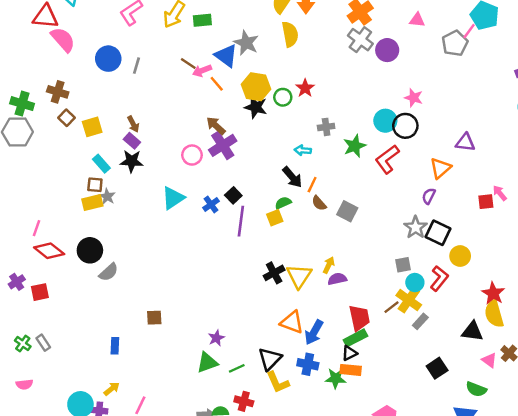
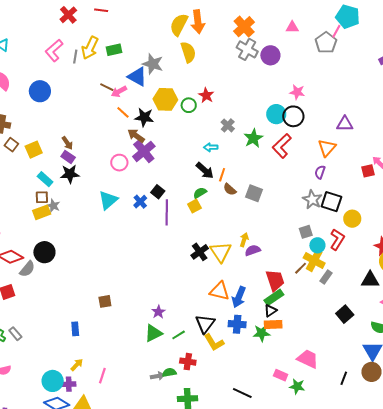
gray line: (136, 66) -> (75, 57), moved
orange line: (217, 84) -> (123, 112), moved
black star: (256, 107) -> (144, 117), moved
gray cross: (326, 127) -> (228, 125), turned -32
gray semicircle: (109, 272) -> (27, 269), moved

